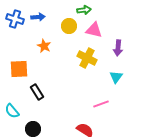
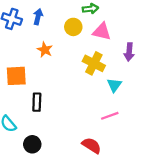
blue arrow: (38, 17) -> (38, 17), turned -72
cyan triangle: (116, 77) -> (114, 85), moved
black rectangle: (37, 92) -> (37, 102), turned 35

